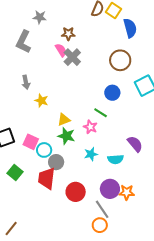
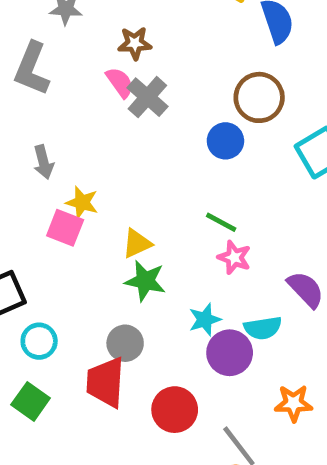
blue circle: (112, 93) -> (225, 141), moved
pink star: (90, 127) -> (234, 257), moved
pink square: (31, 142) -> (65, 228), moved
cyan circle: (44, 150) -> (39, 341), moved
green square: (15, 173) -> (31, 401), moved
purple circle: (110, 189) -> (230, 353), moved

